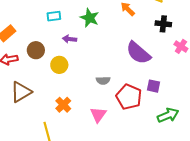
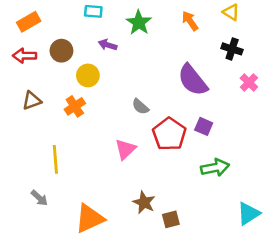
gray semicircle: (103, 80) -> (140, 107), turned 32
brown triangle: (21, 92) -> (32, 101), size x0.7
orange cross: (63, 105) -> (75, 106), moved

